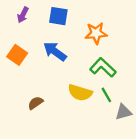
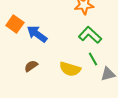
blue arrow: (55, 51) -> (37, 34), moved
yellow semicircle: (80, 93) -> (70, 69), moved

